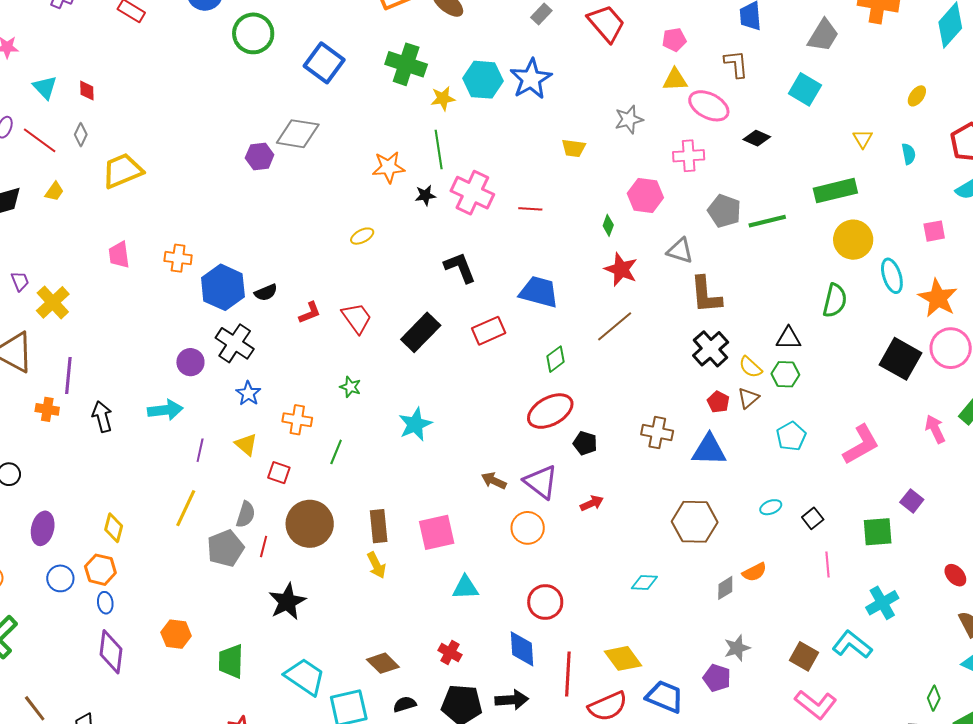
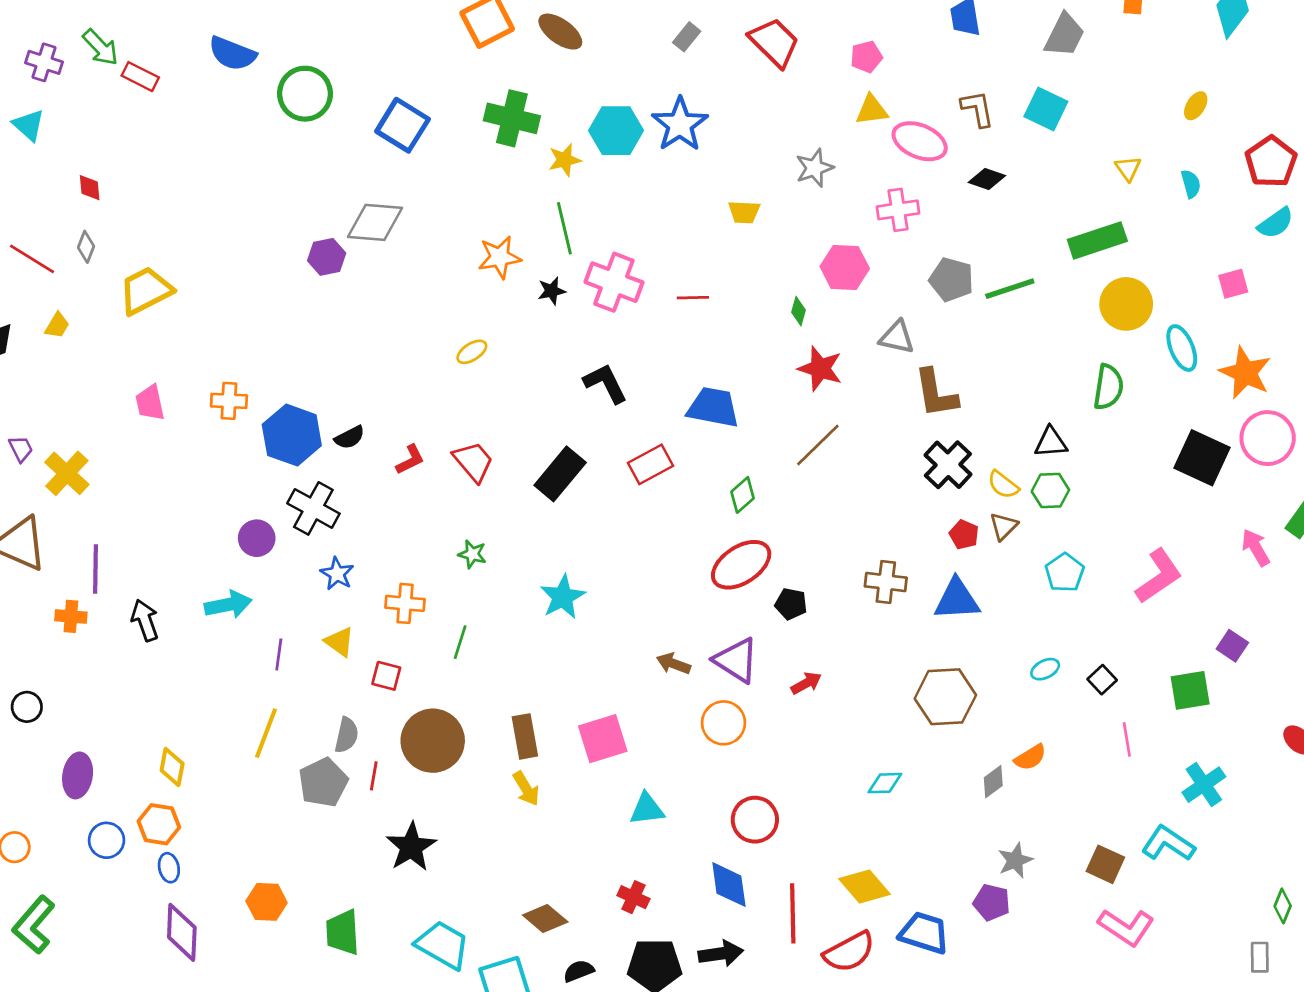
brown L-shape: (736, 64) -> (978, 109), moved
cyan triangle: (45, 87) -> (29, 125), moved

